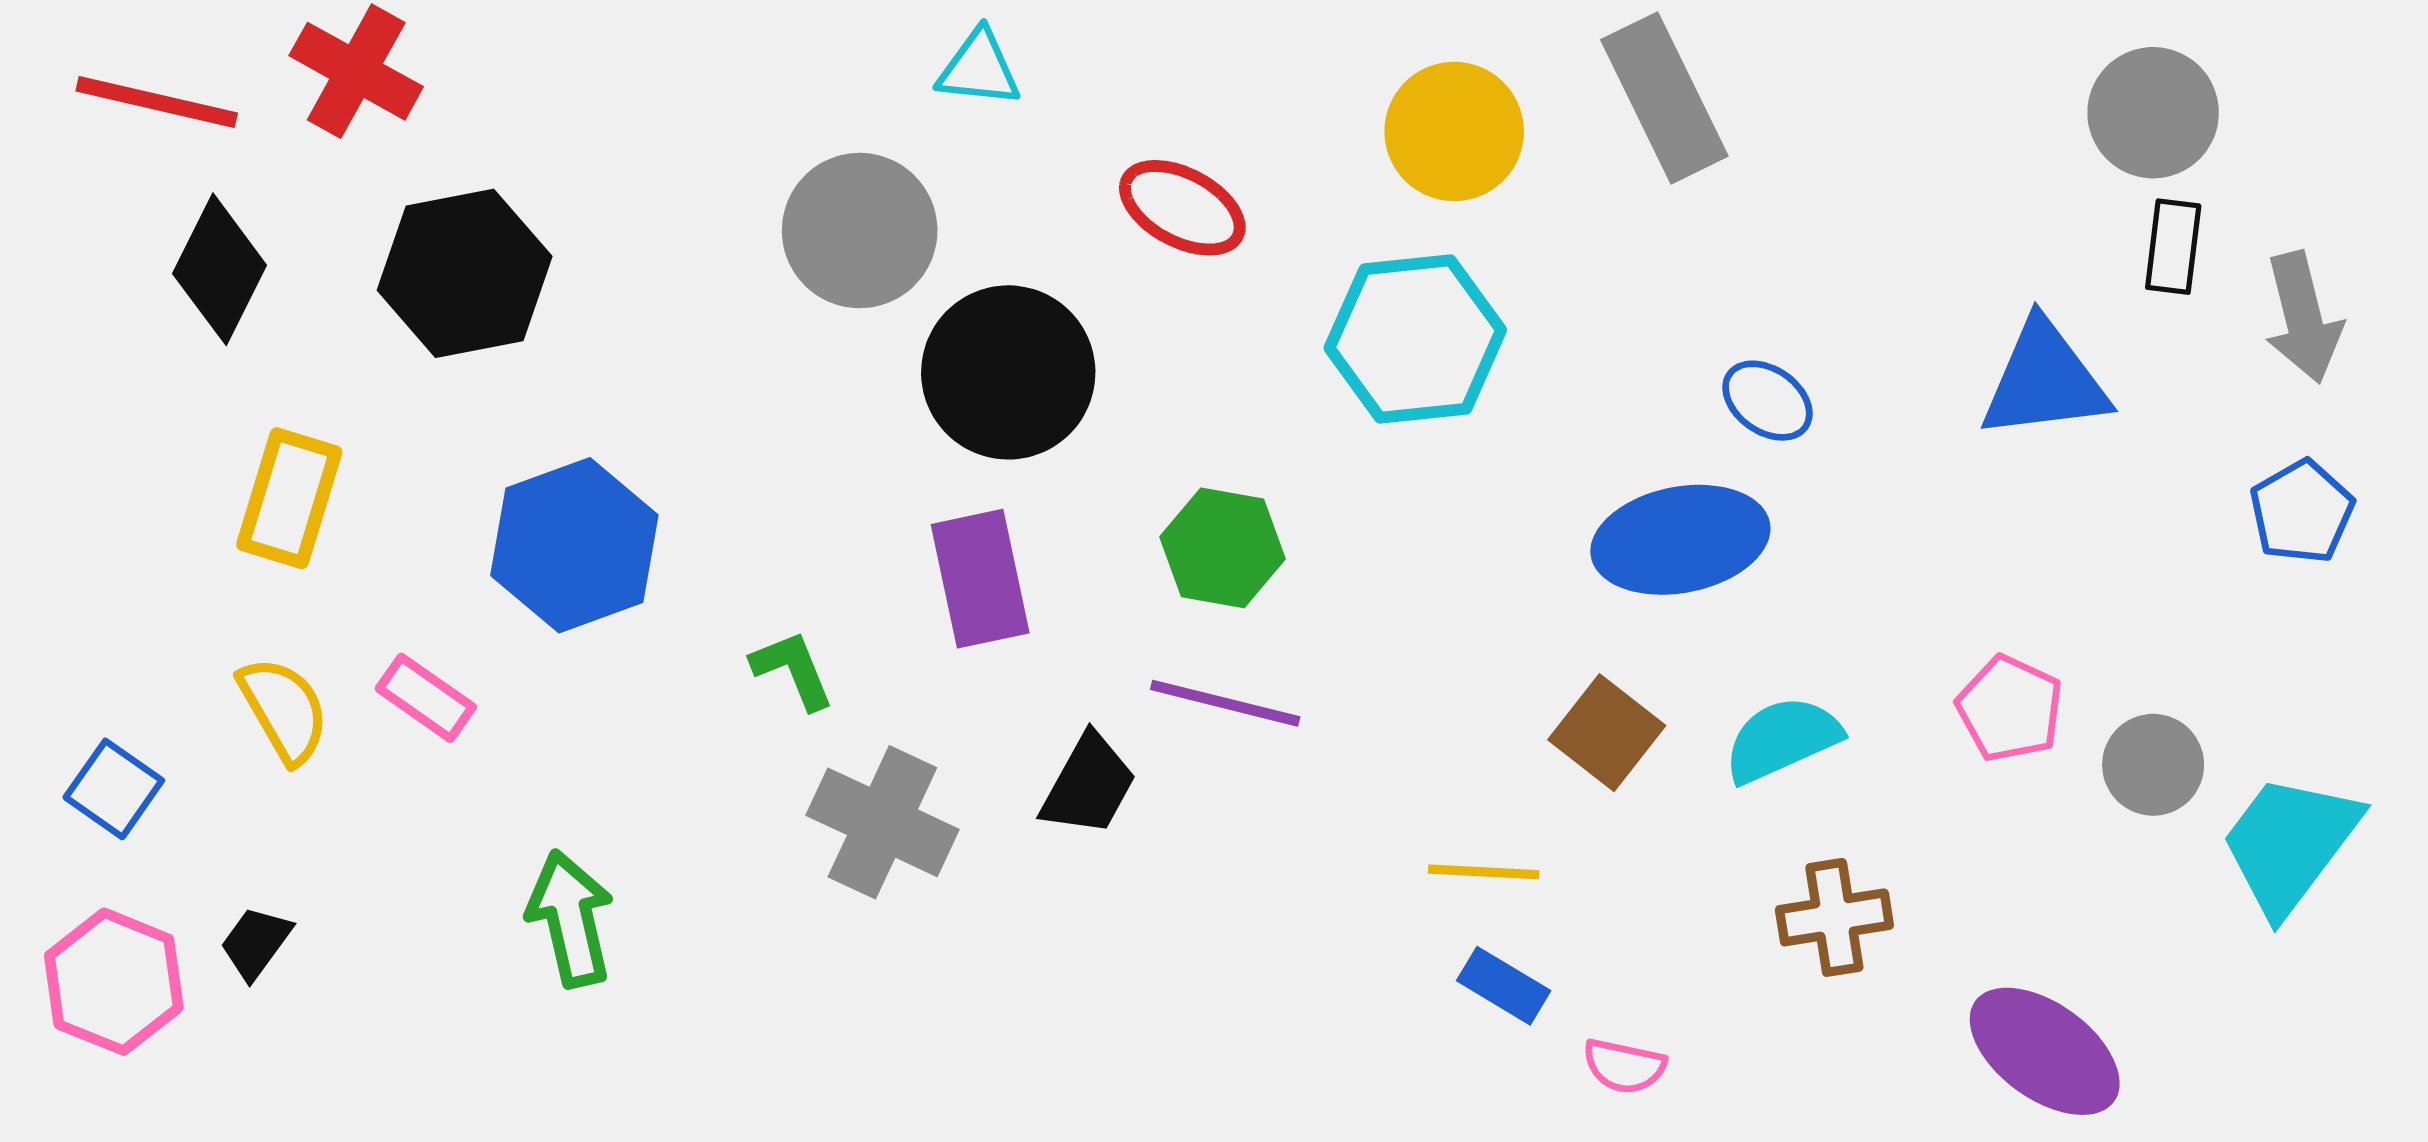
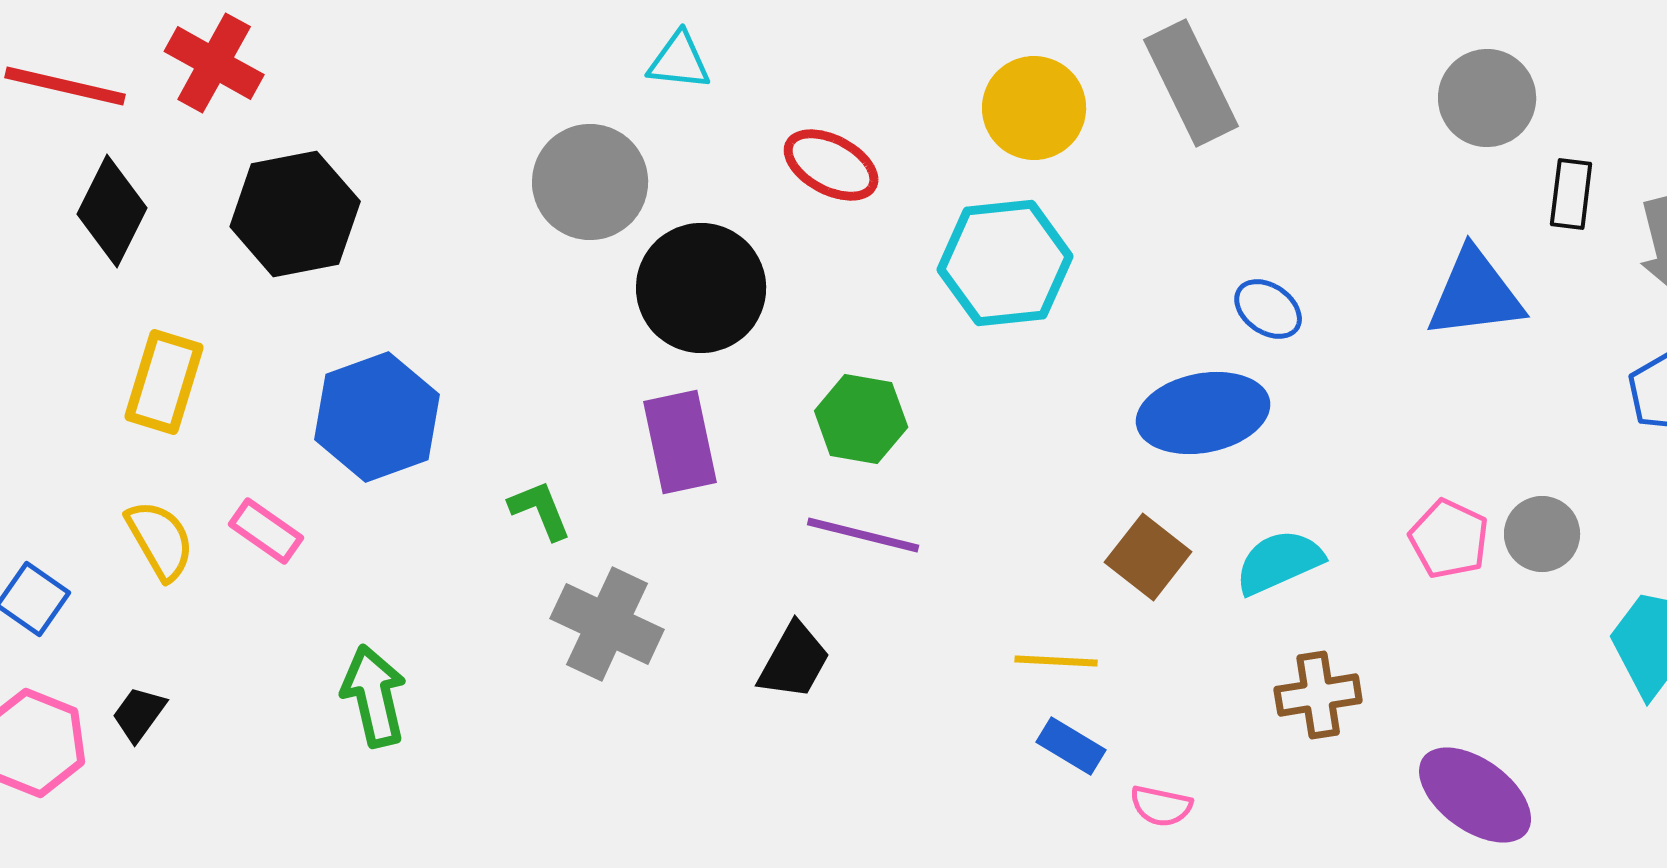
gray circle: (2153, 113) -> (1487, 98), moved
gray circle: (2153, 765) -> (1542, 534), moved
black trapezoid: (1089, 785) -> (794, 661), moved

